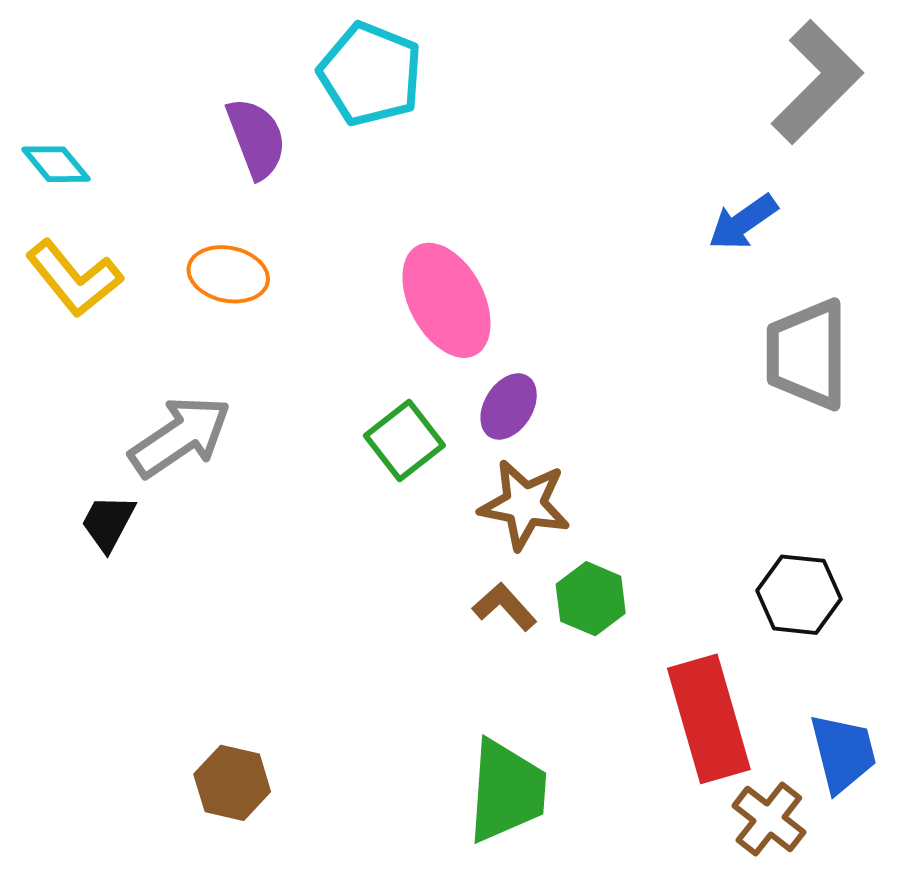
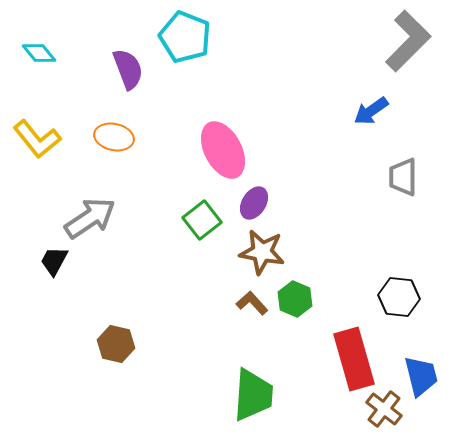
cyan diamond: (56, 164) -> (39, 53), moved
gray trapezoid: (807, 354) -> (403, 177), size x0.7
brown hexagon: (232, 783) -> (116, 344), moved

